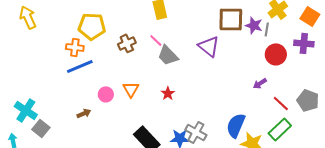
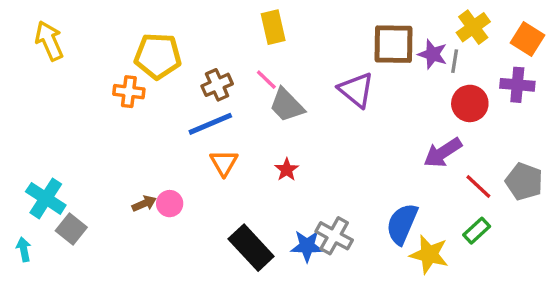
blue line: (80, 66) -> (210, 124), moved
purple arrow: (260, 83) -> (443, 153), size x1.6
pink circle: (106, 94) -> (170, 204), moved
green rectangle: (280, 129) -> (477, 231), size x0.7

